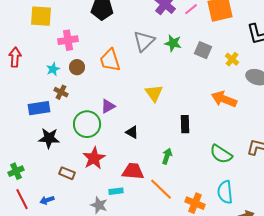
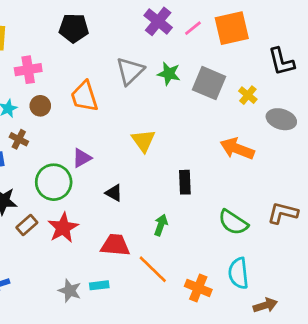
gray square: (203, 50) -> (209, 83), size x1.4
brown rectangle: (67, 173) -> (27, 225), moved, turned -63
cyan rectangle: (116, 191) -> (99, 285), moved

